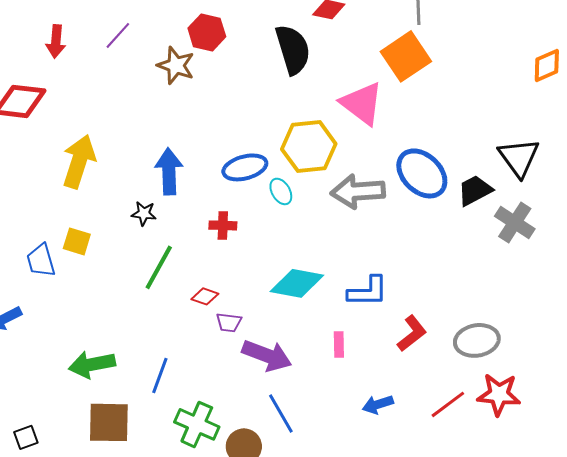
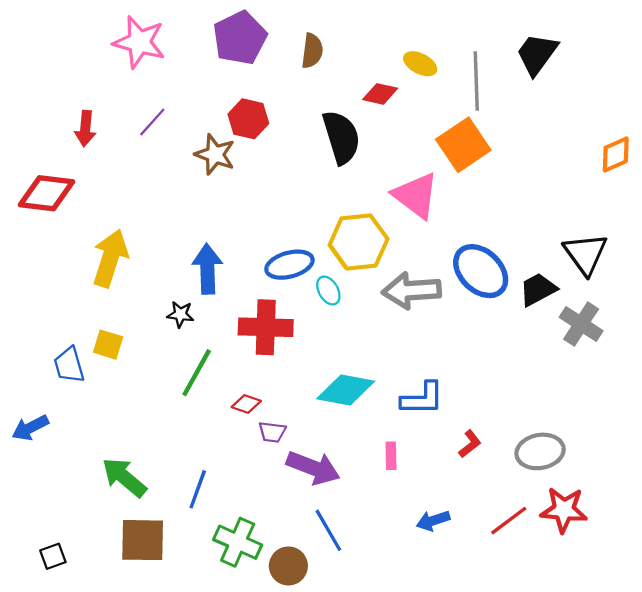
red cross: (223, 225) -> (266, 327), size x1.8
red L-shape: (412, 333) -> (470, 444), size x0.7
green arrow: (92, 364) -> (124, 477), turned 51

